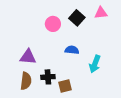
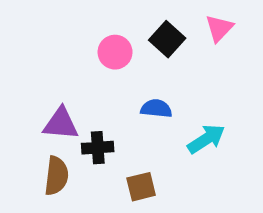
pink triangle: (101, 13) -> (219, 28), turned -40
cyan arrow: (95, 64) -> (206, 139), turned -144
black cross: (48, 77) -> (98, 148), moved

